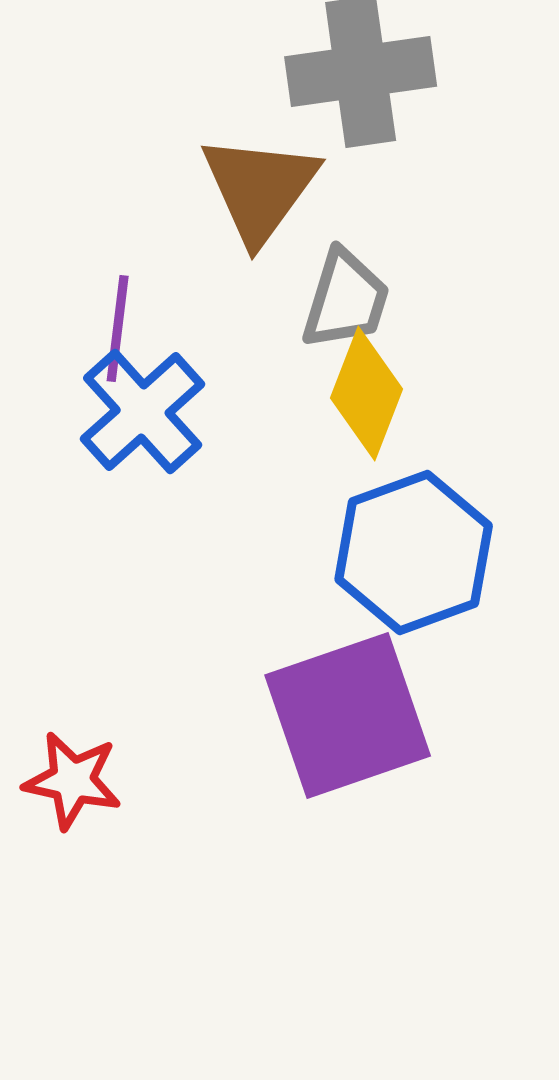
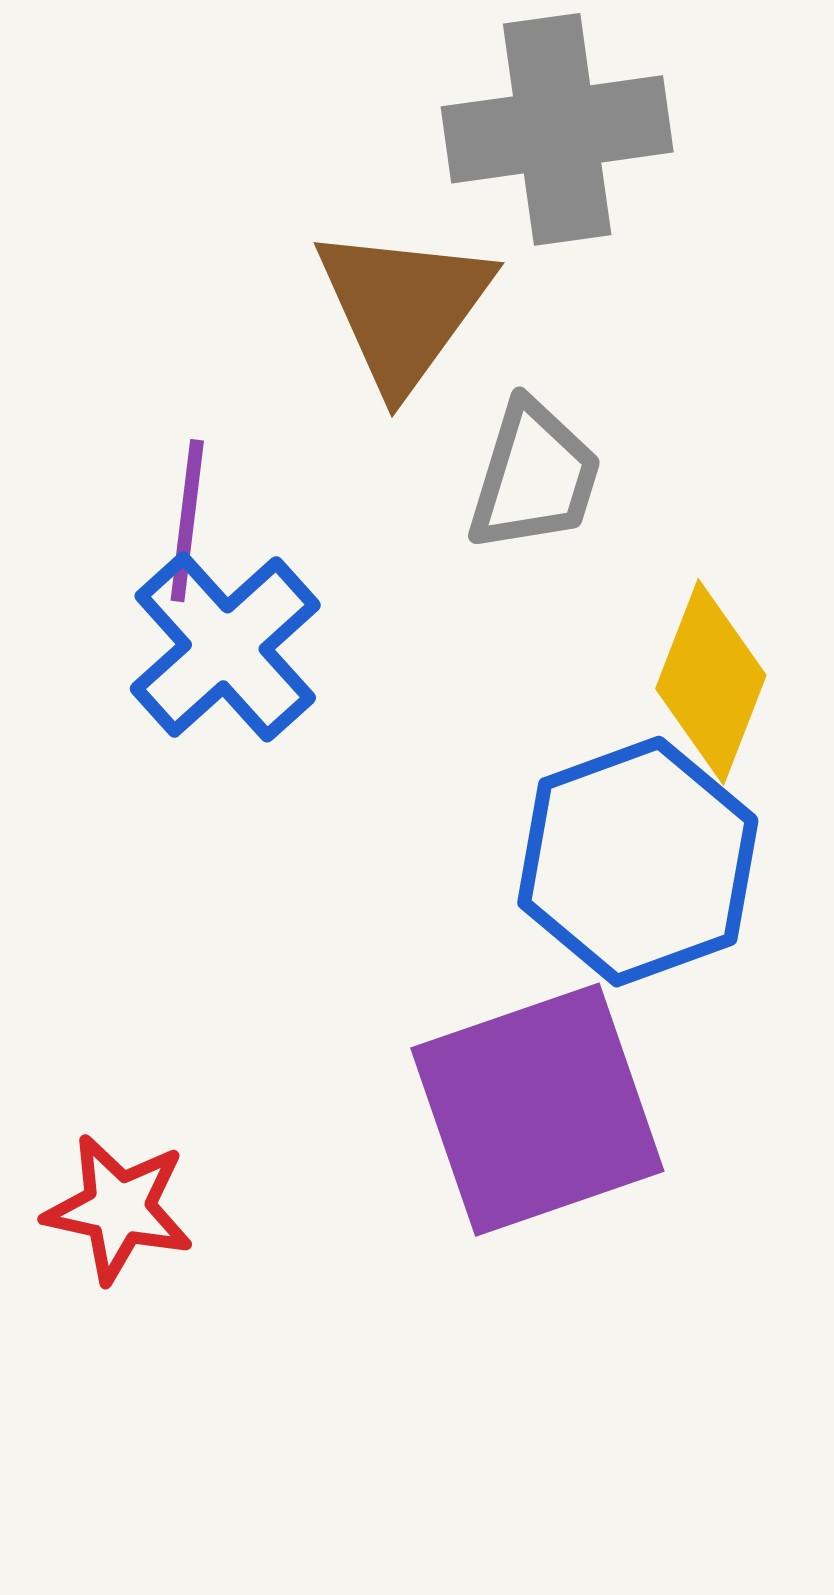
yellow diamond: (367, 394) -> (711, 682), moved

